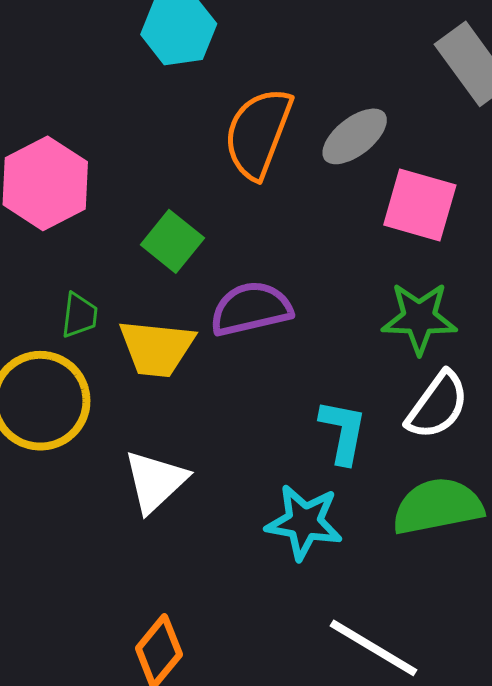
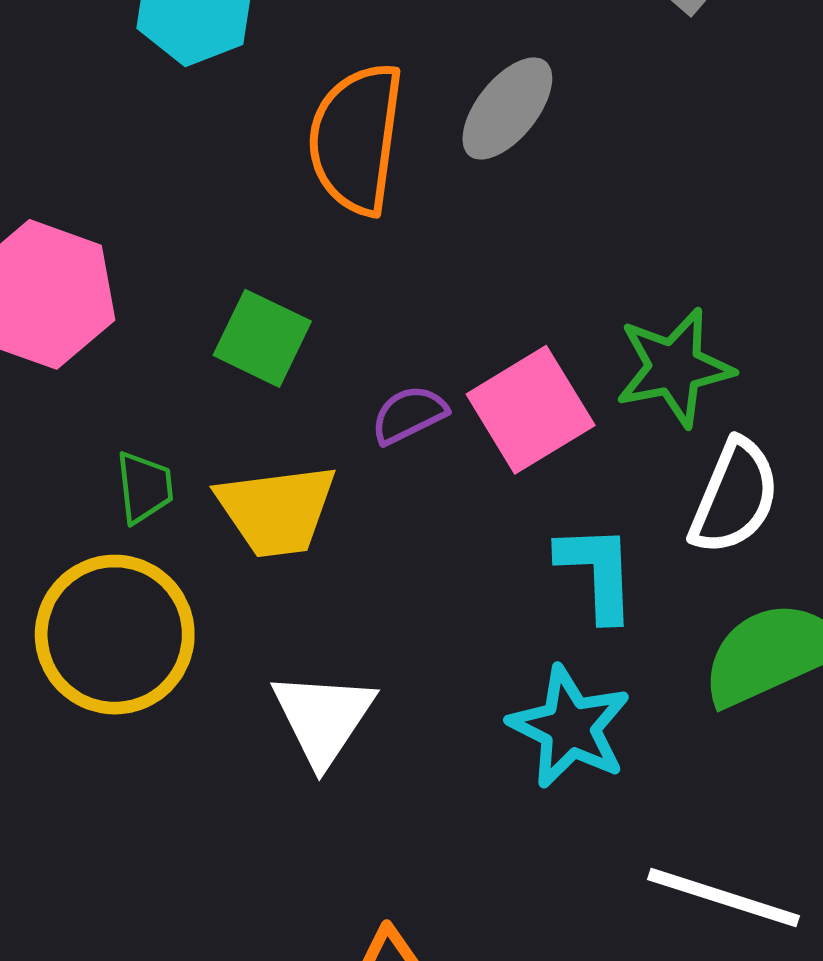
pink square: (420, 205) -> (531, 410), moved, turned -34
purple semicircle: (251, 309) -> (409, 415), size x0.6
cyan star: (304, 522) -> (570, 727), turned 30

